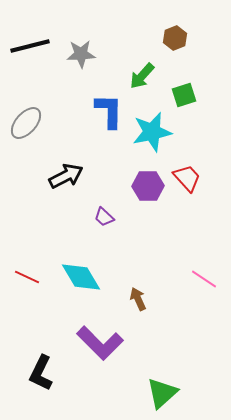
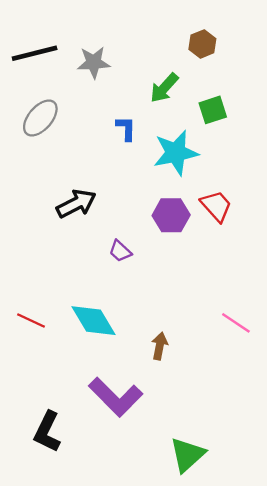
blue L-shape: (109, 111) -> (126, 128), size x0.6
gray ellipse: (26, 123) -> (40, 118), moved
brown arrow: (138, 299) -> (160, 346), turned 35

